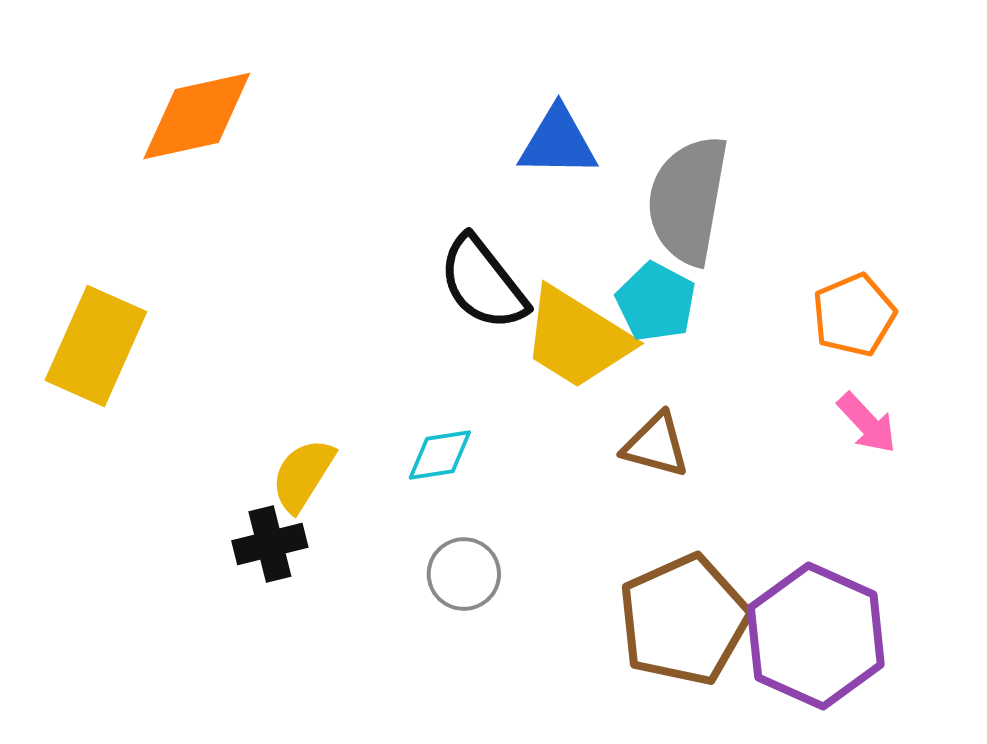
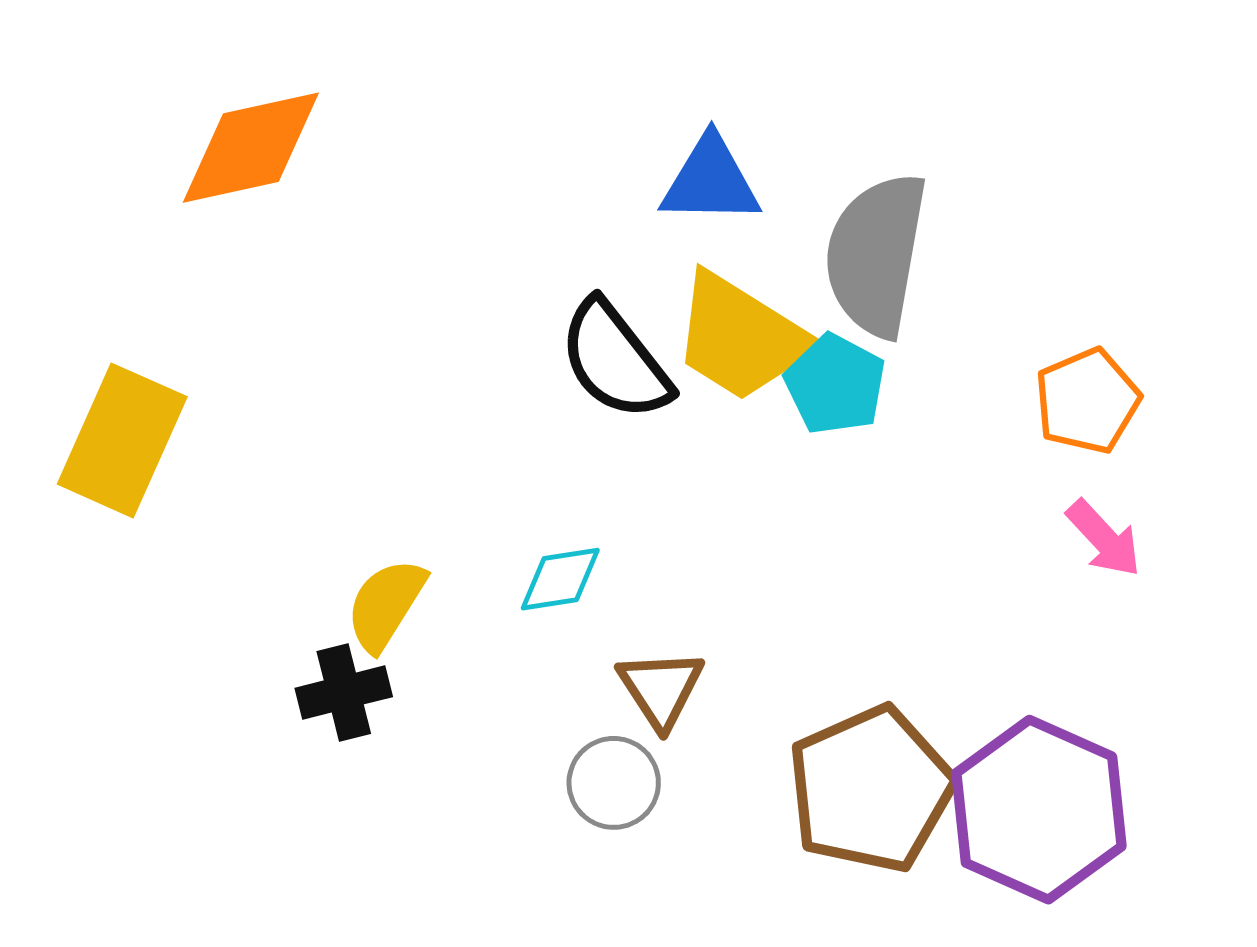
yellow trapezoid: (577, 338) -> (741, 337), moved
brown triangle: (656, 445) -> (661, 689), moved, turned 42
gray circle: (464, 574) -> (614, 783), moved

